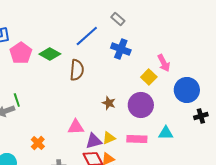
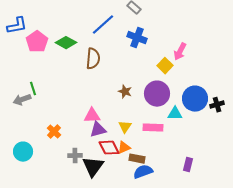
pink arrow: (164, 63) -> (180, 52), turned 54
blue circle: (187, 90) -> (195, 99), moved
cyan triangle: (166, 133) -> (175, 114), moved
yellow triangle: (109, 138) -> (125, 127), turned -32
purple triangle: (94, 141) -> (98, 130), moved

